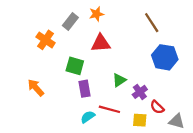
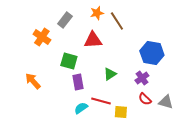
orange star: (96, 14) -> (97, 13), moved
brown line: (152, 23) -> (117, 21), moved
purple cross: (140, 92) -> (142, 78), moved
yellow square: (140, 120) -> (121, 112), moved
gray triangle: (177, 121) -> (166, 102), moved

